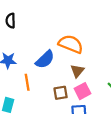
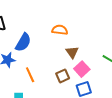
orange semicircle: (71, 44) -> (60, 30), size x0.7
blue semicircle: (45, 59) -> (23, 42), moved

